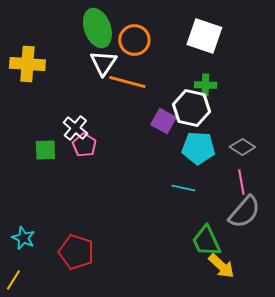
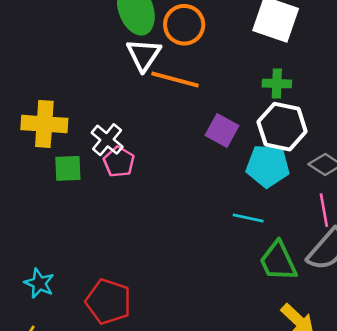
yellow cross: (27, 64) -> (44, 124), moved
white hexagon: (191, 108) -> (282, 127), moved
green trapezoid: (206, 241) -> (278, 261), moved

